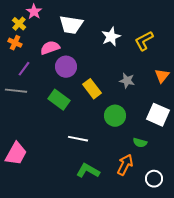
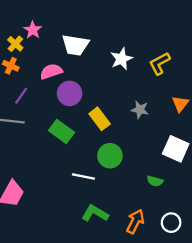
green circle: (115, 116) -> (110, 156), moved
orange arrow: (125, 165) -> (135, 221), moved

